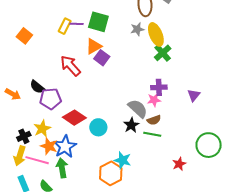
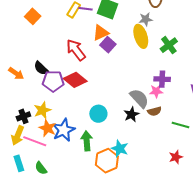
yellow ellipse: (156, 34) -> (141, 36), moved
red diamond: (74, 118) -> (75, 80), moved
green line: (152, 134) -> (181, 125), moved
green arrow: (62, 168) -> (87, 141), moved

